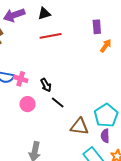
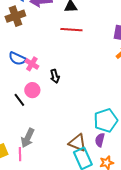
black line: (58, 103) -> (19, 100), moved
brown triangle: (79, 127) -> (77, 143), moved

